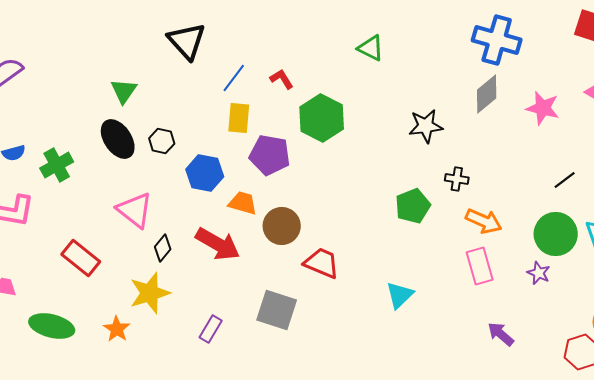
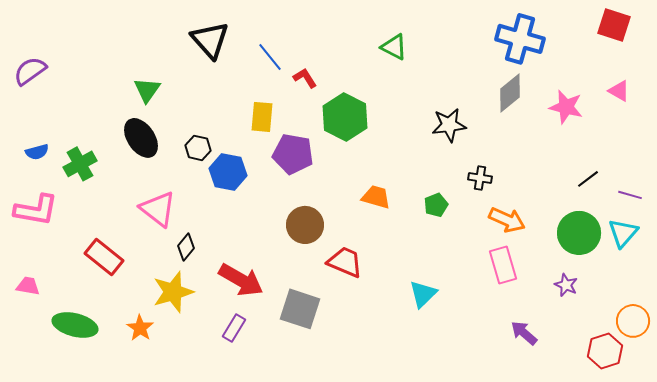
blue line: (234, 78) -> (270, 57), moved, turned -76
black hexagon: (162, 141) -> (198, 148), moved
orange trapezoid: (243, 203) -> (376, 197), moved
green pentagon: (413, 206) -> (436, 205), size x0.7
red arrow: (218, 244) -> (241, 280), moved
purple star: (539, 273) -> (566, 285), moved

